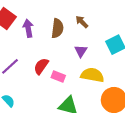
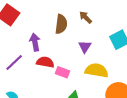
purple arrow: (28, 28) -> (35, 42), moved
red semicircle: (41, 66) -> (45, 62), turned 66

